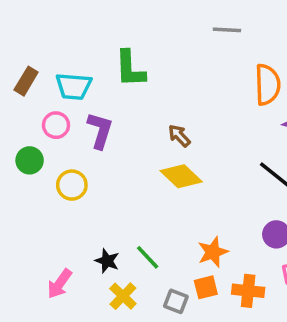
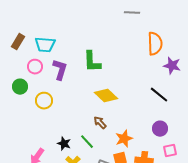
green L-shape: (130, 69) -> (92, 62), moved
brown arrow: (179, 136) -> (100, 123), moved

